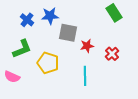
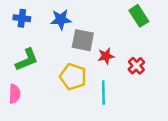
blue cross: (27, 20) -> (22, 18), moved, turned -32
yellow pentagon: (48, 63) -> (73, 77), moved
pink semicircle: (12, 77) -> (15, 94), turned -112

